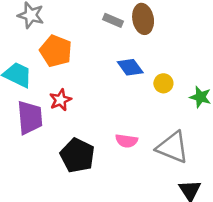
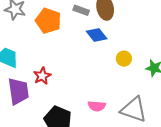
orange pentagon: (56, 51) -> (48, 21), moved
blue diamond: (130, 67) -> (97, 35), moved

